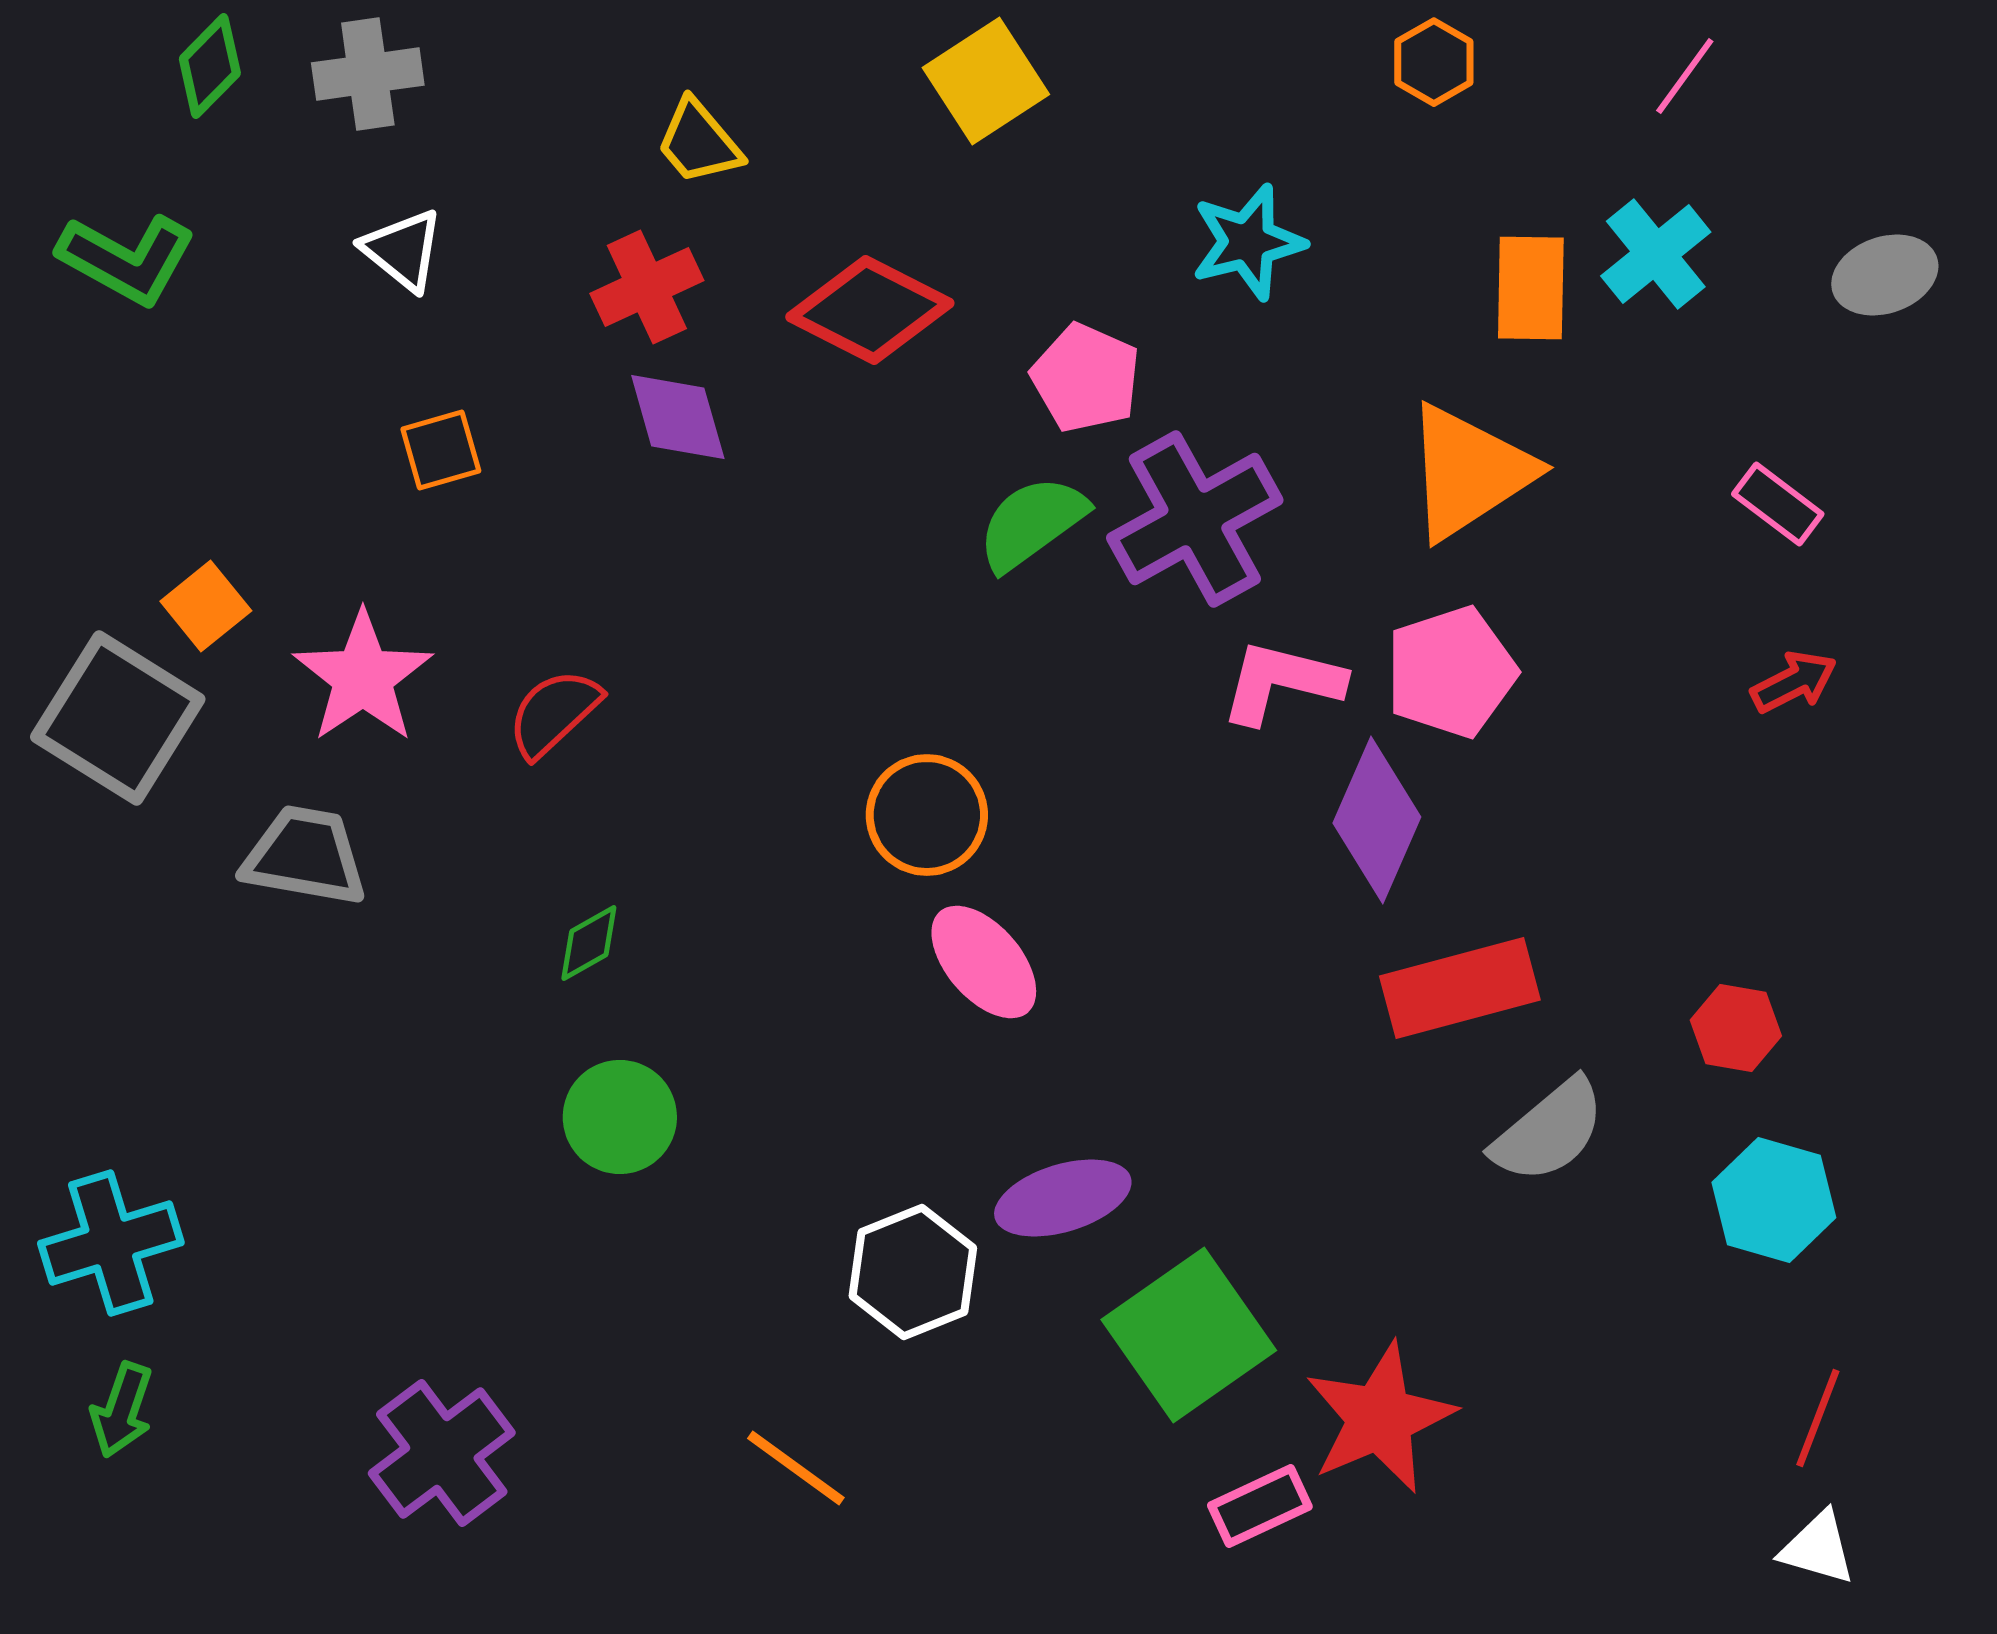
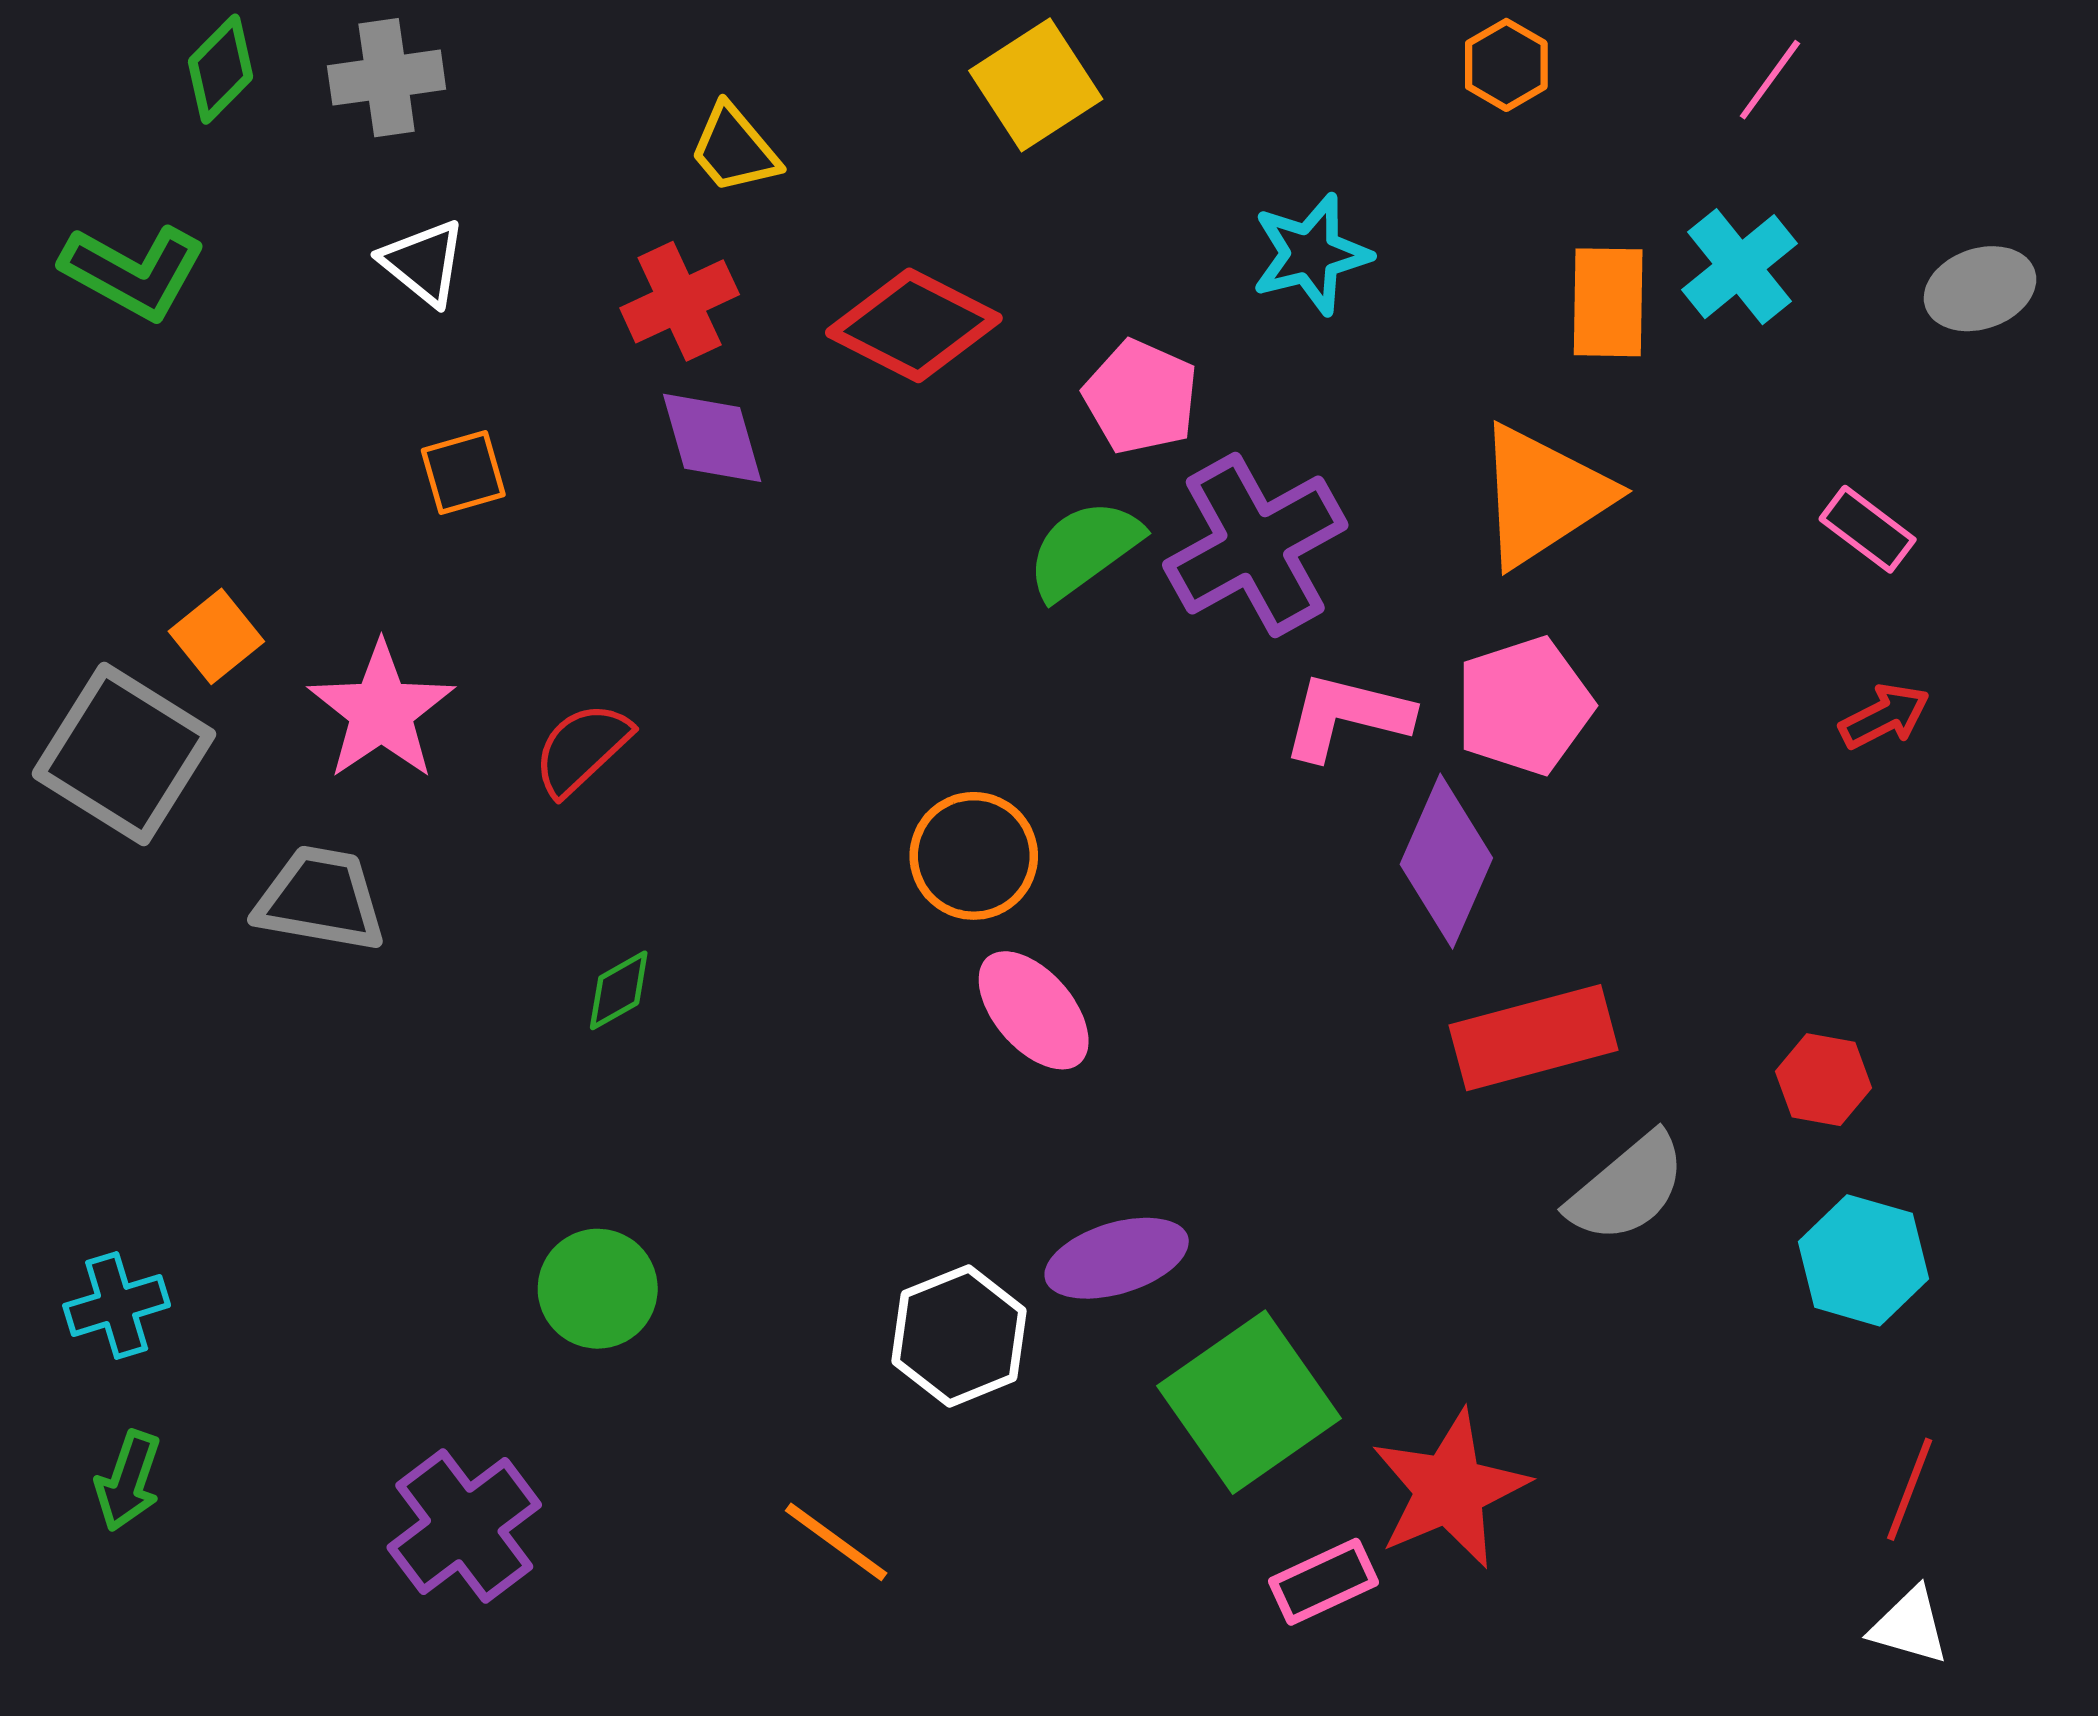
green circle: (620, 1117) -> (598, 1289), moved
cyan cross: (111, 1243) -> (117, 1305), size x0.7

